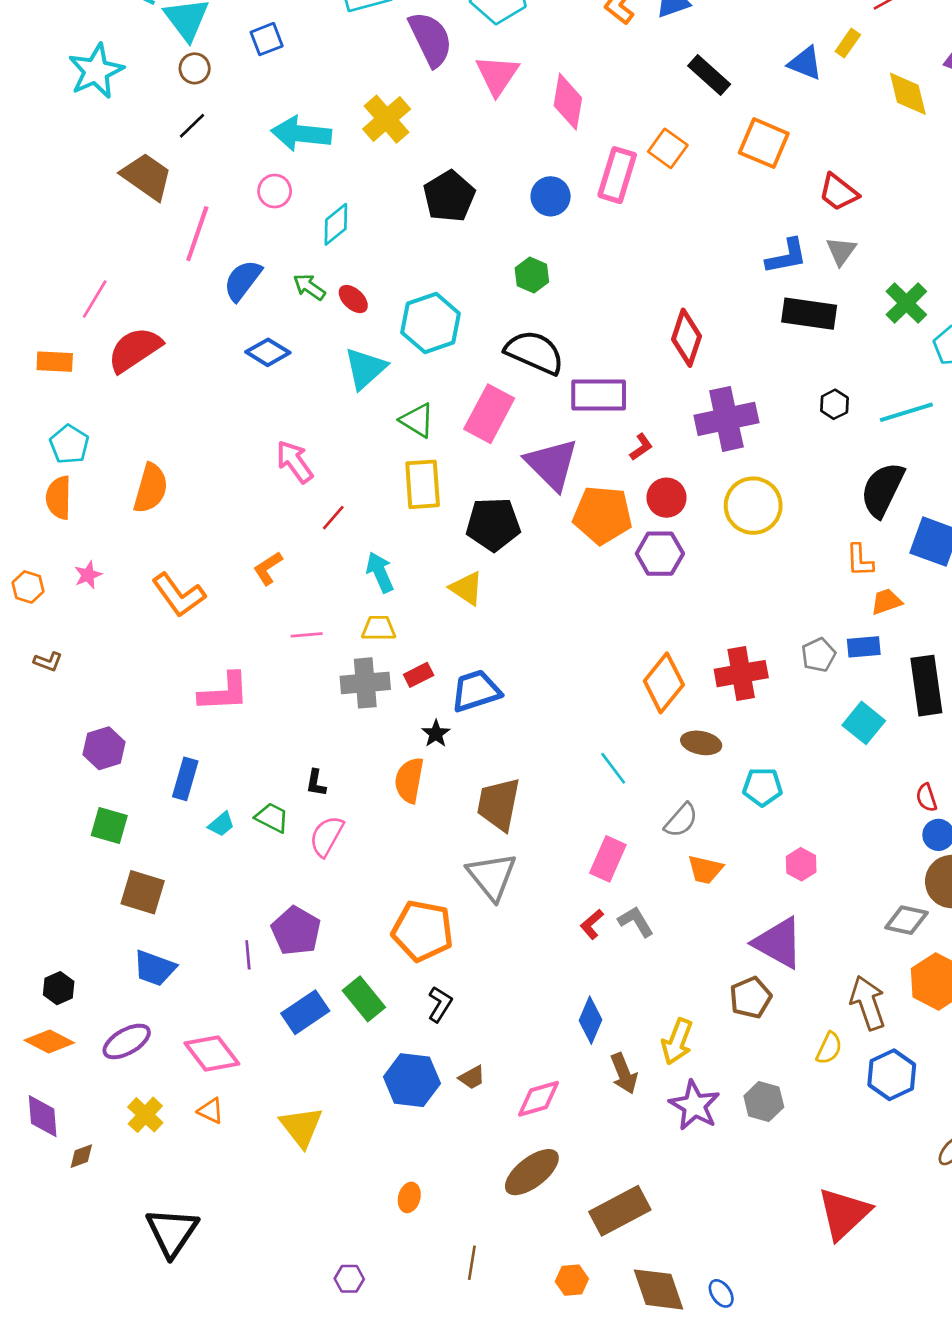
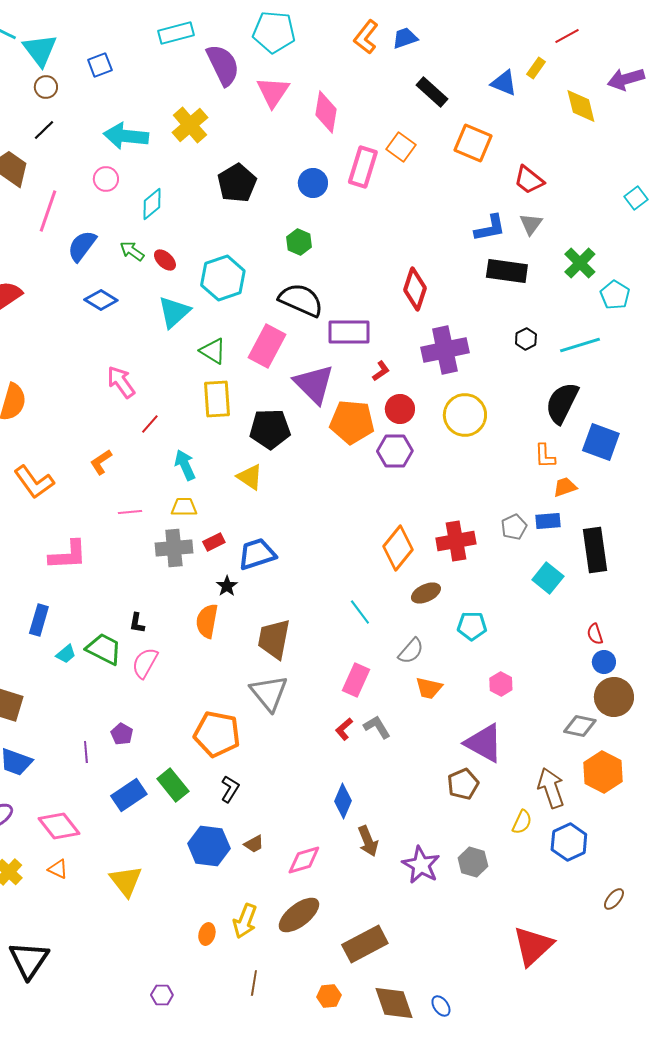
brown ellipse: (701, 743) -> (426, 593), turned -36
green trapezoid: (272, 818) -> (104, 649), size x1.4
purple pentagon: (296, 931) -> (122, 734), size x0.6
yellow arrow: (677, 1041) -> (245, 921), moved

